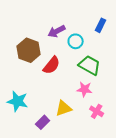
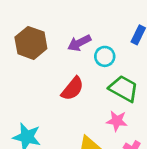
brown hexagon: (29, 50) -> (31, 43), moved

